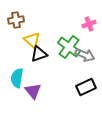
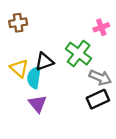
yellow triangle: (32, 40) -> (19, 68), moved
gray arrow: (85, 55) -> (100, 77), moved
cyan semicircle: (17, 78) -> (34, 77), moved

